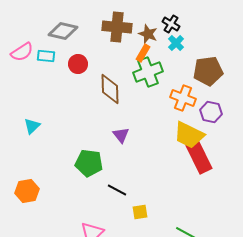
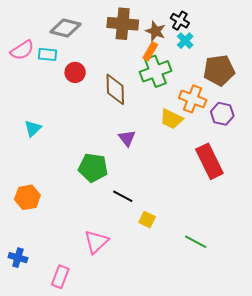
red circle: (78, 64) -> (75, 72), moved
yellow trapezoid: (189, 135) -> (171, 119), moved, size x0.7
yellow square: (140, 212) -> (147, 220), turned 35

